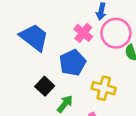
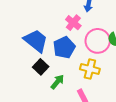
pink circle: (116, 33) -> (98, 41), moved
blue trapezoid: (34, 37) -> (36, 41), moved

